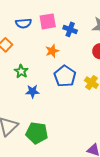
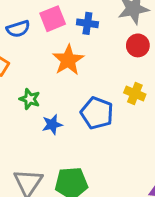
orange star: (52, 51) -> (68, 60), size x1.5
blue pentagon: (65, 76) -> (97, 113), moved

